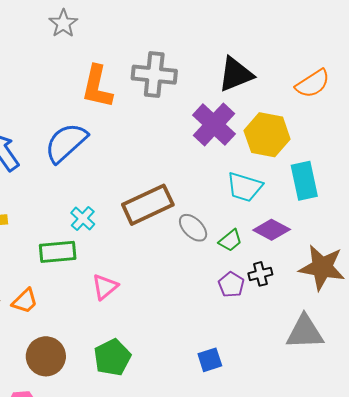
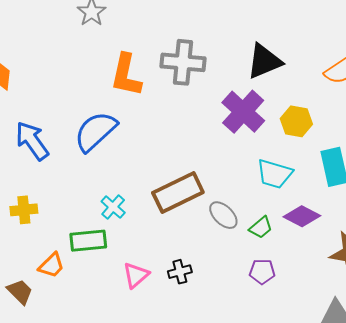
yellow hexagon: (267, 135) -> (296, 121), size x0.7
black cross: (260, 274) -> (180, 272), moved
purple pentagon: (231, 285) -> (262, 272), turned -30
orange trapezoid: (25, 301) -> (52, 265), moved

